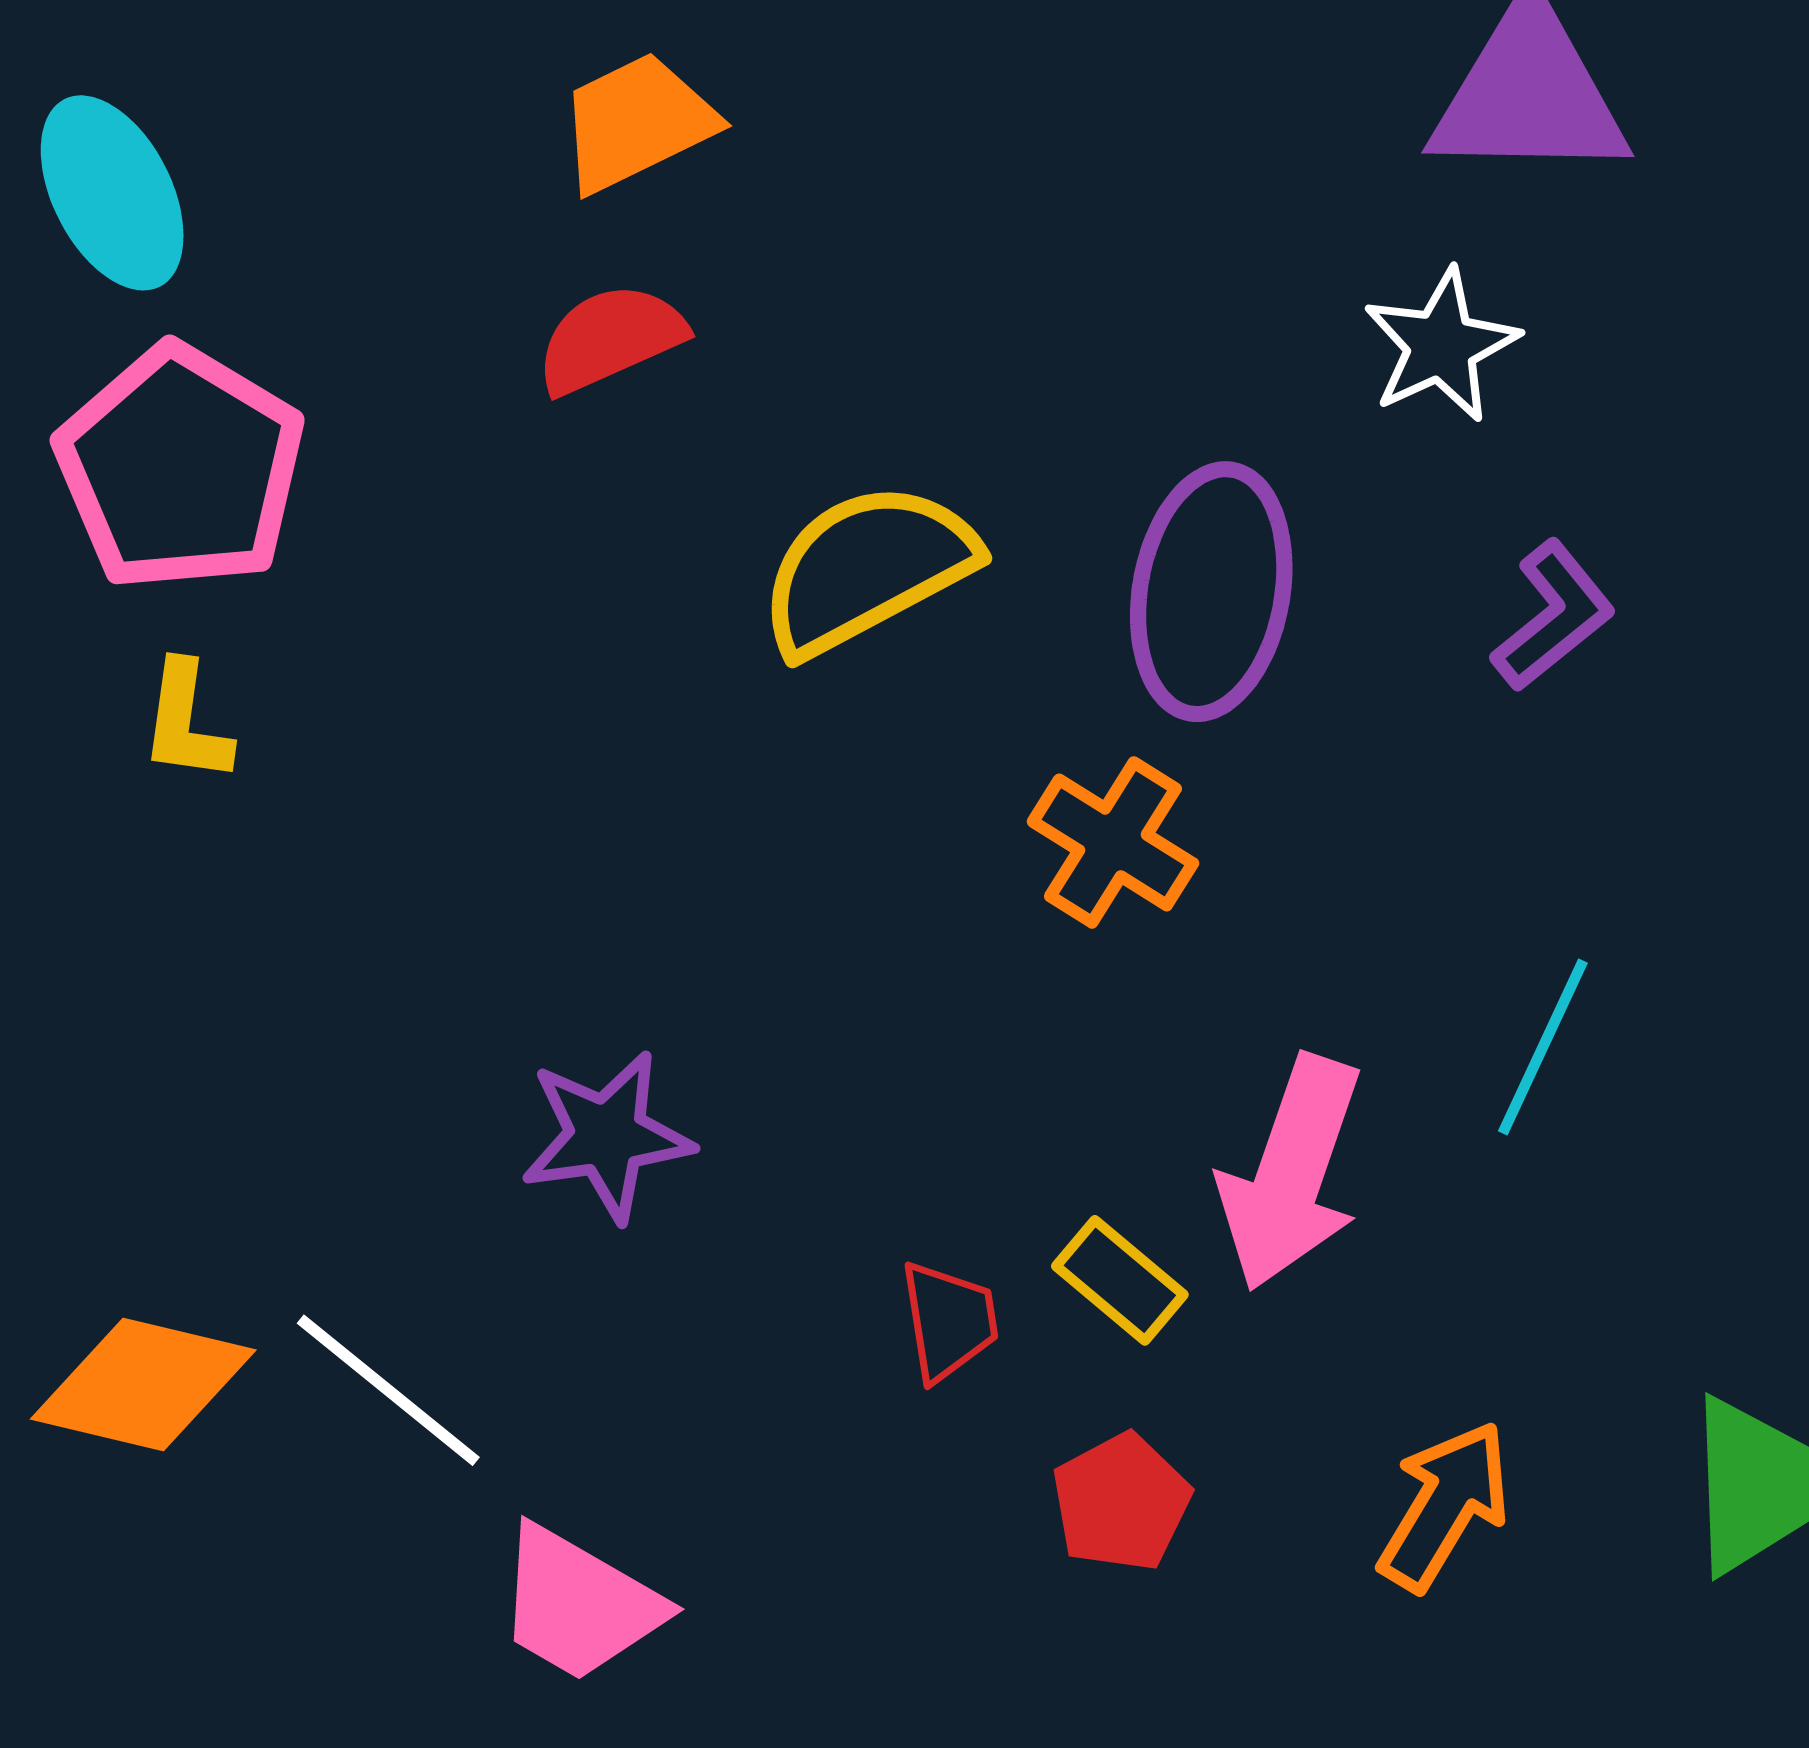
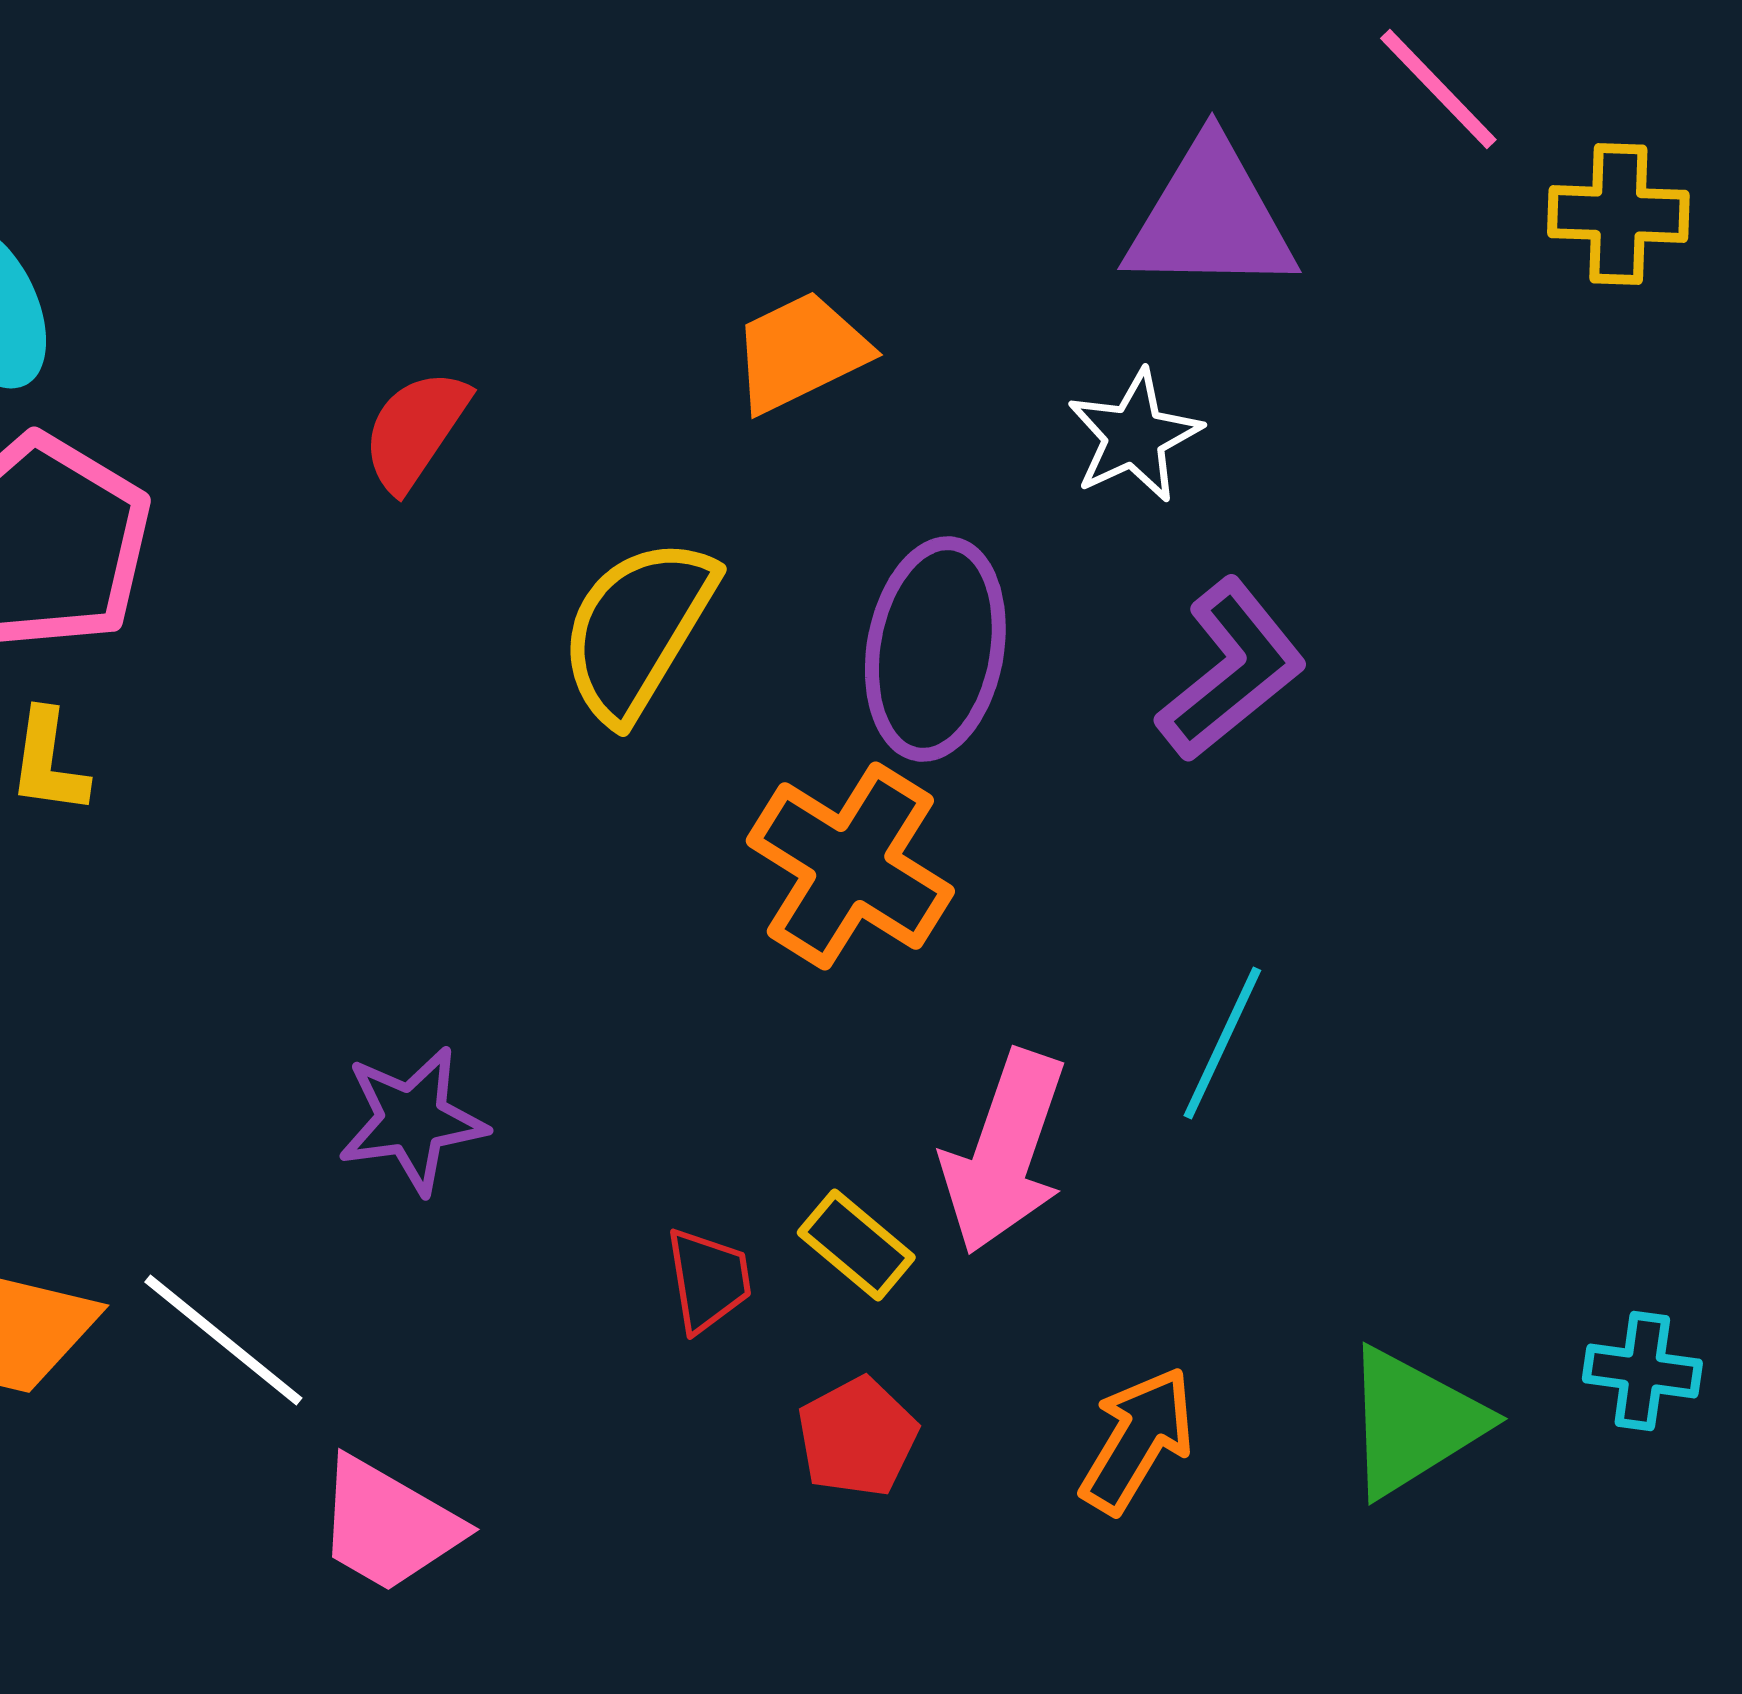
orange trapezoid: (637, 122) -> (800, 352), moved
red semicircle: (610, 339) -> (415, 430), turned -32
yellow semicircle: (867, 569) -> (637, 629), turned -31
purple L-shape: (1553, 616) -> (1231, 670), size x1.4
orange cross: (1113, 842) -> (850, 866), size x1.4

